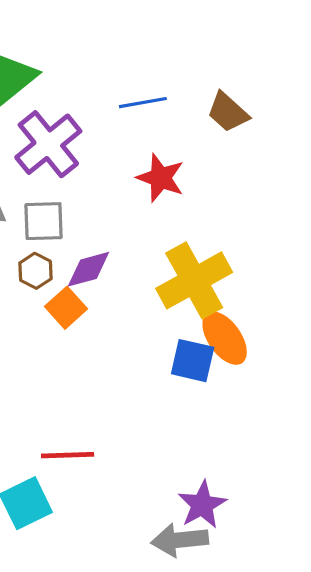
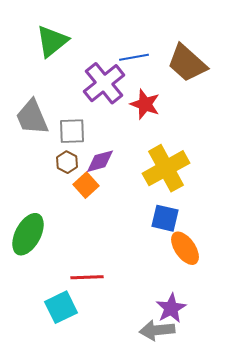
brown trapezoid: (228, 112) -> (187, 63), size x1.5
purple cross: (48, 144) -> (104, 83), moved
orange ellipse: (225, 338) -> (185, 248), moved

